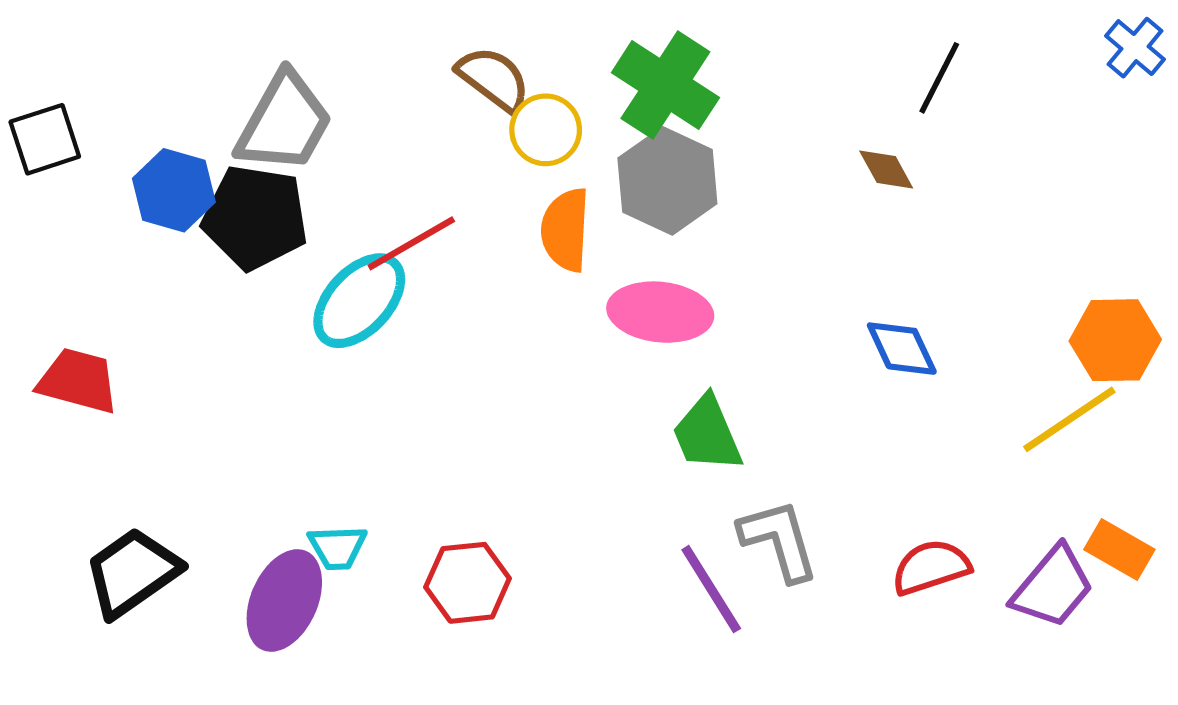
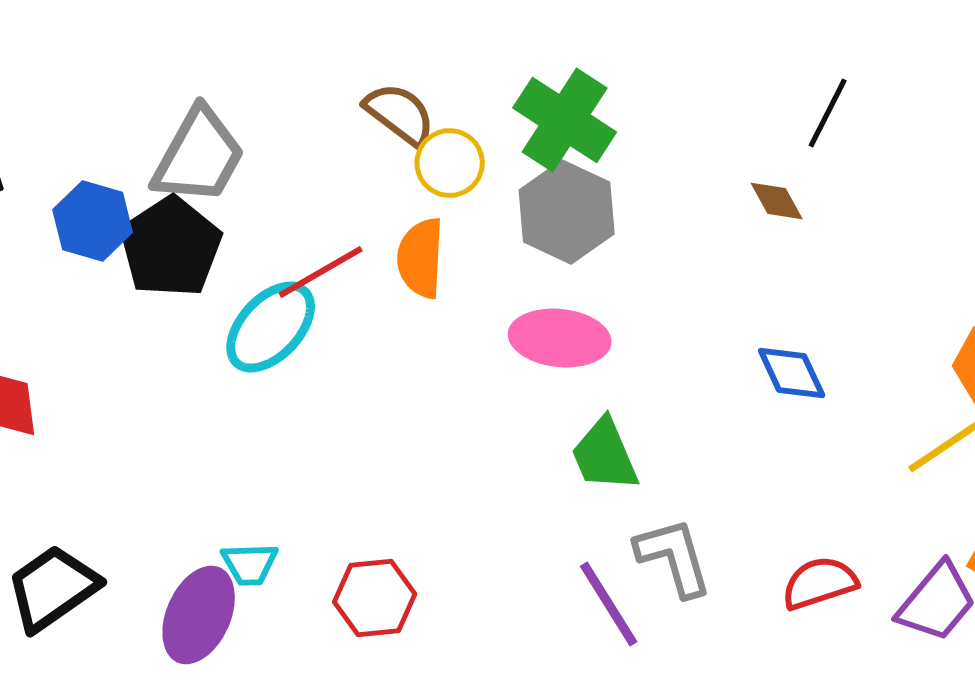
black pentagon: (255, 217) -> (171, 247), turned 30
orange semicircle: (565, 230) -> (421, 258), moved

